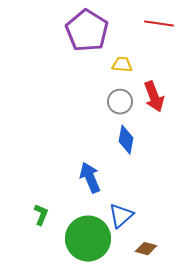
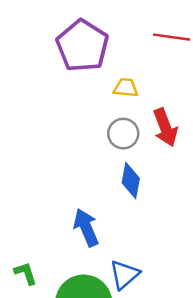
green L-shape: (41, 215) -> (26, 273), turned -40

